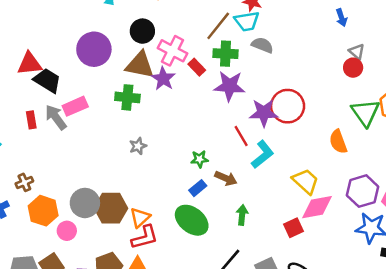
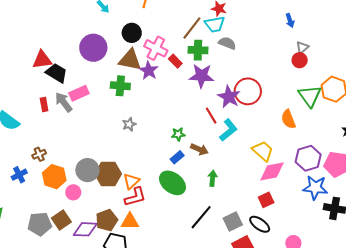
gray triangle: (357, 52) -> (302, 47), turned 40
purple star: (264, 113) -> (229, 97), turned 30
red square: (294, 228) -> (266, 200), moved

